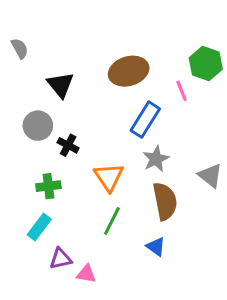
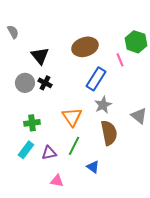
black cross: (68, 145) -> (45, 83), moved
blue triangle: (156, 247) -> (93, 167), moved
purple triangle: (61, 259) -> (49, 153), moved

